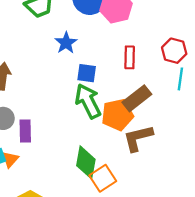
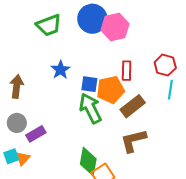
blue star: (66, 43) -> (60, 70), moved
orange pentagon: (117, 115) -> (111, 90), moved
purple rectangle: (25, 131) -> (36, 134), turned 60

